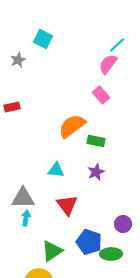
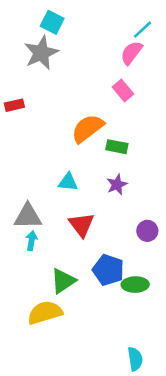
gray star: (18, 60) -> (41, 53), moved, size x1.8
purple circle: (123, 224) -> (147, 231), moved

